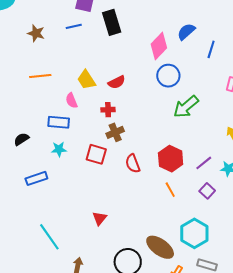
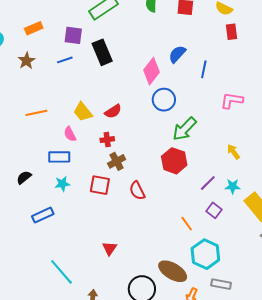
brown star: (36, 33) -> (27, 61), moved, turned 30
red hexagon: (171, 159) -> (174, 161), moved
orange line: (170, 190) -> (187, 224), moved

